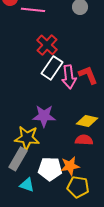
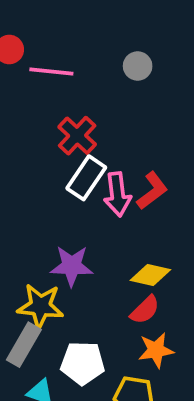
red L-shape: (88, 75) -> (152, 191), turned 75
red semicircle: (84, 140) -> (145, 310), turned 132
orange star: (70, 166) -> (156, 350), moved

